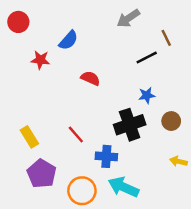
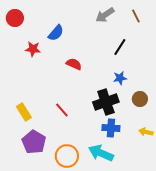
brown line: (166, 38) -> (136, 16), moved
black line: (147, 57) -> (120, 47), turned -30
blue cross: (106, 156) -> (111, 128), moved

